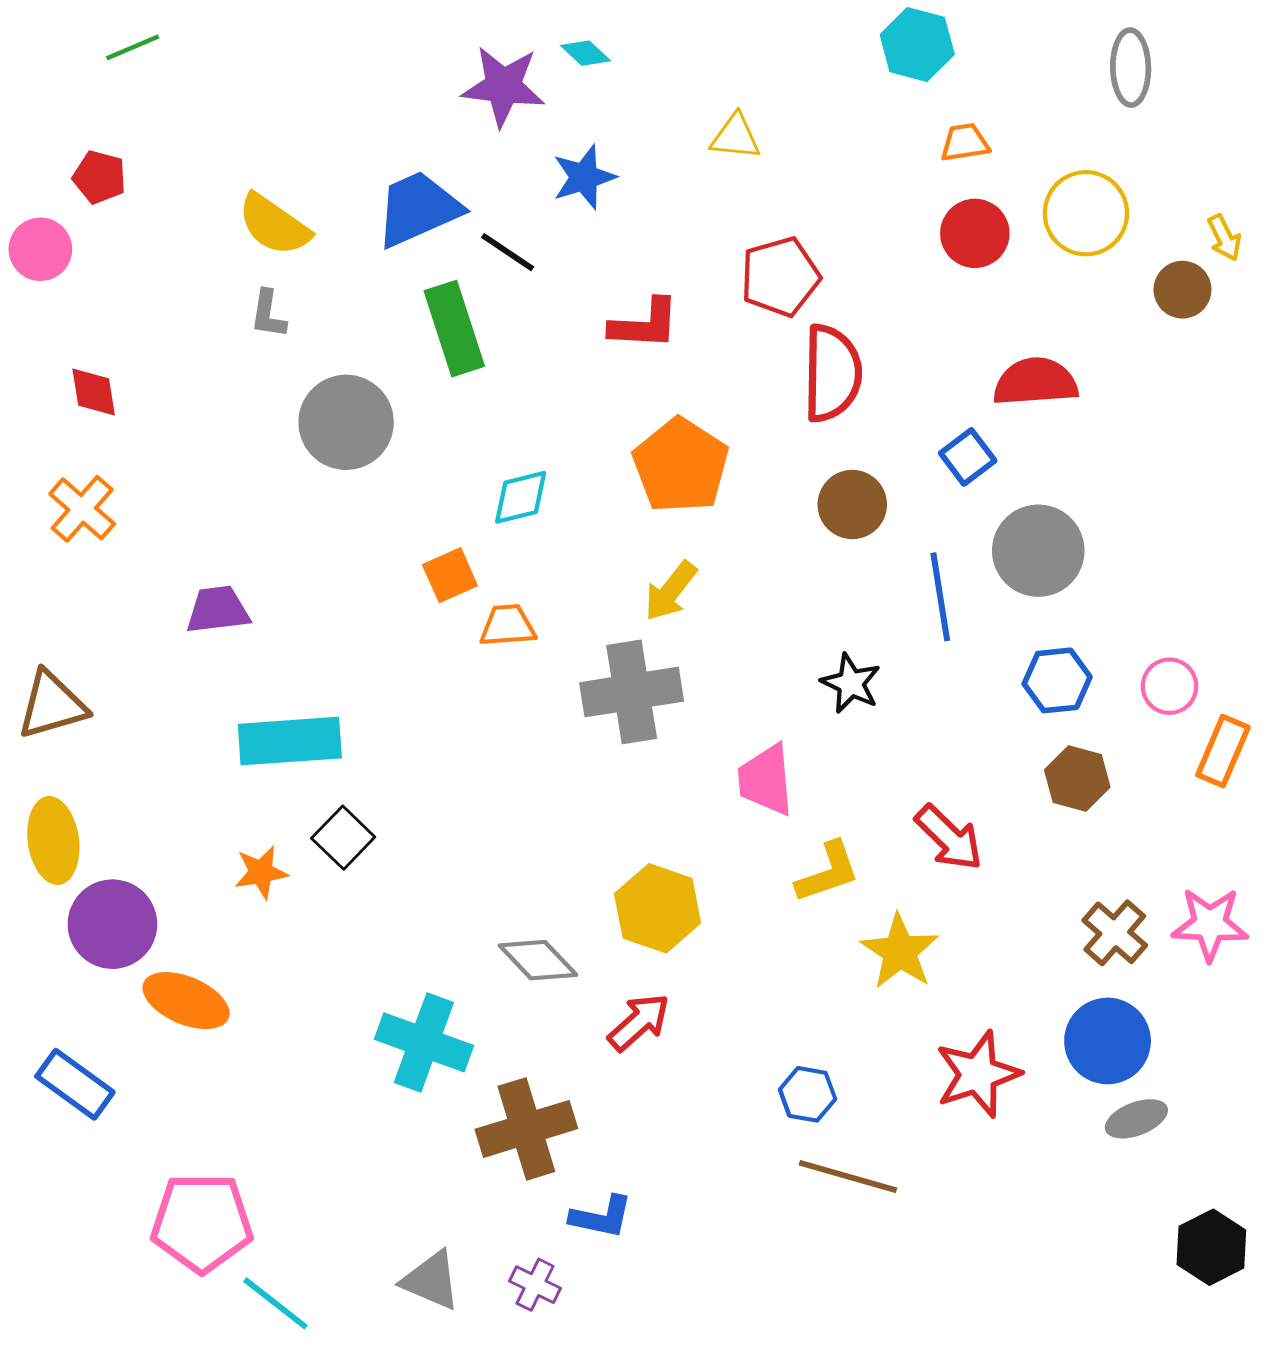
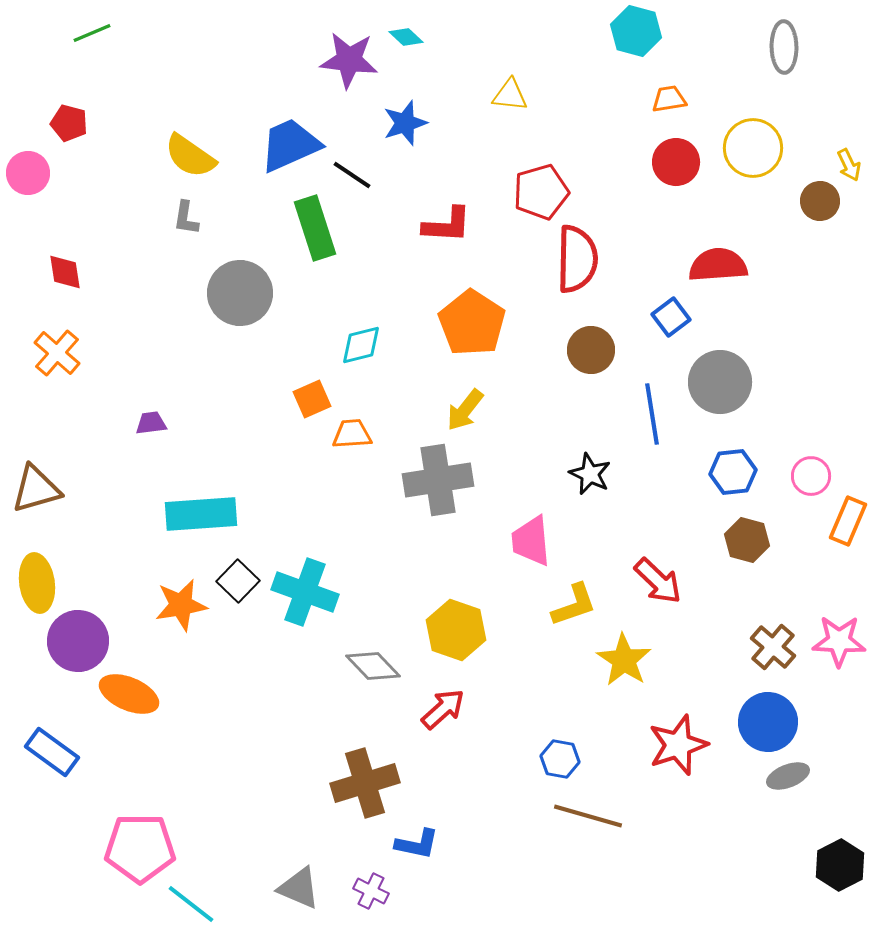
purple trapezoid: (218, 610) -> (151, 423), size x0.7
orange star: (261, 872) -> (181, 605), size x1.4
cyan cross: (424, 1042) -> (305, 592), moved

